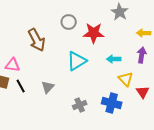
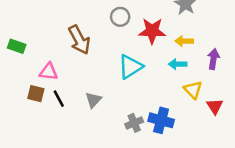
yellow arrow: (144, 33) -> (184, 41), moved
blue cross: (112, 103) -> (161, 120), moved

